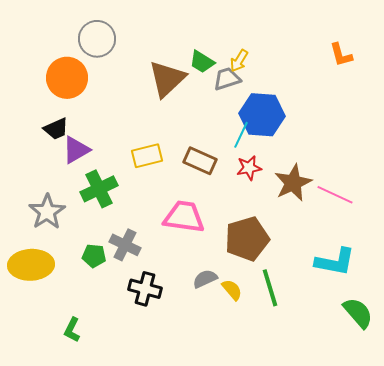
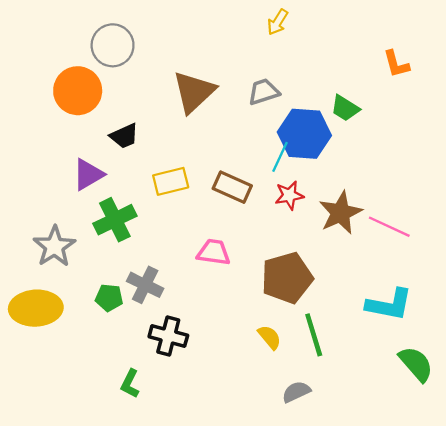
yellow arrow: (239, 61) -> (278, 22), moved
green trapezoid: (202, 62) -> (345, 108), moved
black trapezoid: (56, 129) -> (124, 136), moved
pink trapezoid: (184, 217) -> (214, 252), size x0.7
gray semicircle: (205, 279) -> (296, 392), moved
green L-shape: (72, 330) -> (130, 384), moved

